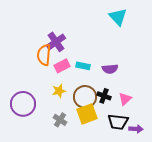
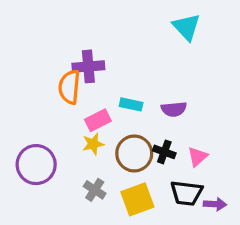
purple cross: (56, 42) -> (88, 66), turned 30
pink rectangle: (62, 66) -> (98, 120), moved
yellow square: (87, 114) -> (137, 199), moved

